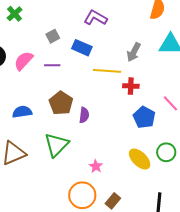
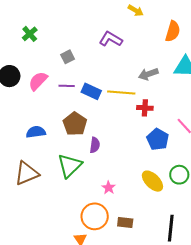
blue rectangle: (82, 48) -> (91, 91), moved
gray arrow: (134, 52) -> (148, 74), turned 42
purple semicircle: (84, 115) -> (95, 145), moved
brown rectangle: (113, 201) -> (125, 222), turned 56

